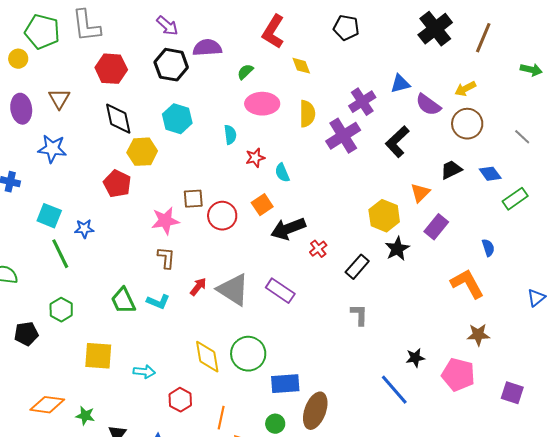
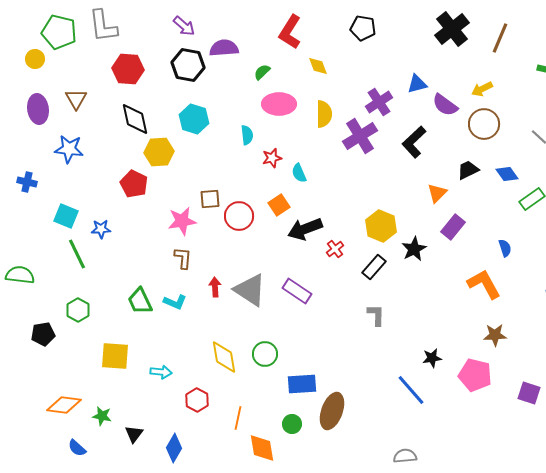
yellow hexagon: (384, 216) -> (381, 226), moved
red arrow: (198, 287) -> (215, 287), turned -42
green circle: (248, 354) -> (265, 354), size x0.7

